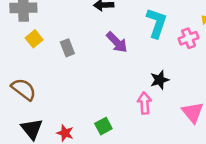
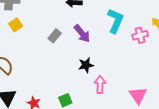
gray rectangle: (67, 48) -> (55, 36), moved, turned 56
black star: (160, 80) -> (86, 65), moved

